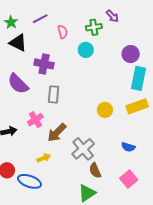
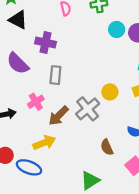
cyan circle: (86, 50) -> (117, 29), moved
gray cross: (83, 149) -> (88, 109), moved
yellow arrow: (44, 158) -> (44, 143), size x1.5
brown semicircle: (95, 170) -> (107, 147), moved

